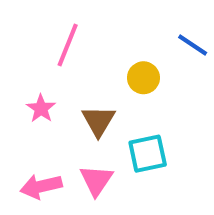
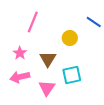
pink arrow: (41, 186) -> (20, 77), moved

